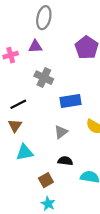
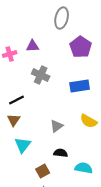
gray ellipse: (44, 18) -> (62, 18), moved
blue rectangle: (71, 101) -> (80, 86), moved
cyan triangle: (25, 152) -> (23, 145), turned -42

